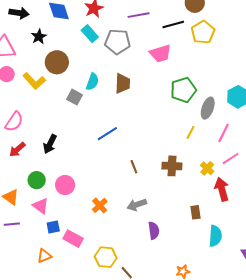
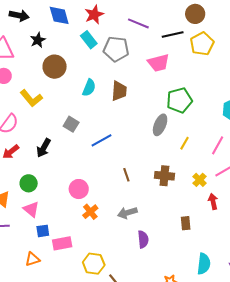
purple line: (139, 15) -> (138, 23), turned 30
yellow L-shape: (34, 81) -> (31, 98), moved
gray square: (74, 97) -> (71, 124), moved
gray ellipse: (208, 108) -> (160, 125), moved
pink circle: (65, 185) -> (79, 189), moved
red arrow: (222, 189) -> (213, 201), size x0.7
cyan semicircle: (215, 236) -> (204, 264), moved
pink rectangle: (73, 239) -> (62, 243), turned -42

